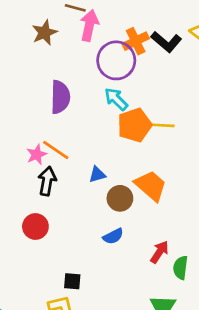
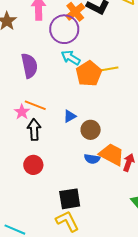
orange trapezoid: (151, 186) -> (112, 154), moved
blue semicircle: (113, 236) -> (92, 159), turned 49
black square: (72, 281) -> (70, 199), size x1.6

